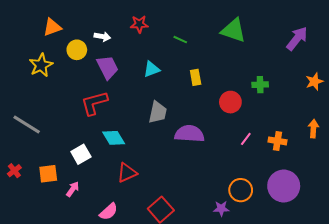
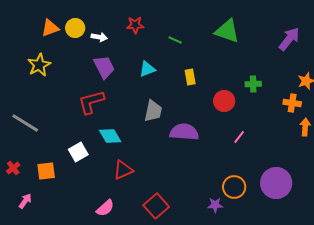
yellow circle: (77, 50) -> (75, 28), moved
orange cross: (278, 141) -> (292, 103), moved
pink arrow: (73, 189) -> (25, 201), moved

